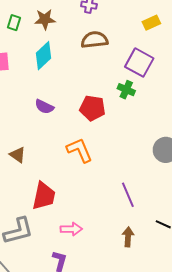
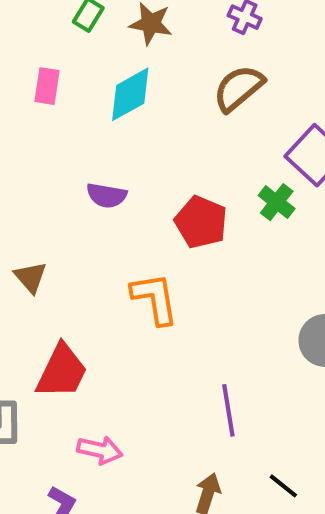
brown semicircle: (94, 40) -> (239, 88), turned -48
purple semicircle: (44, 107) -> (107, 195), turned -30

